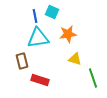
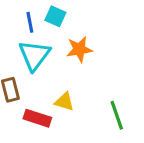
cyan triangle: (38, 38) -> (34, 55), turned -45
yellow triangle: (75, 59) -> (64, 102), moved

